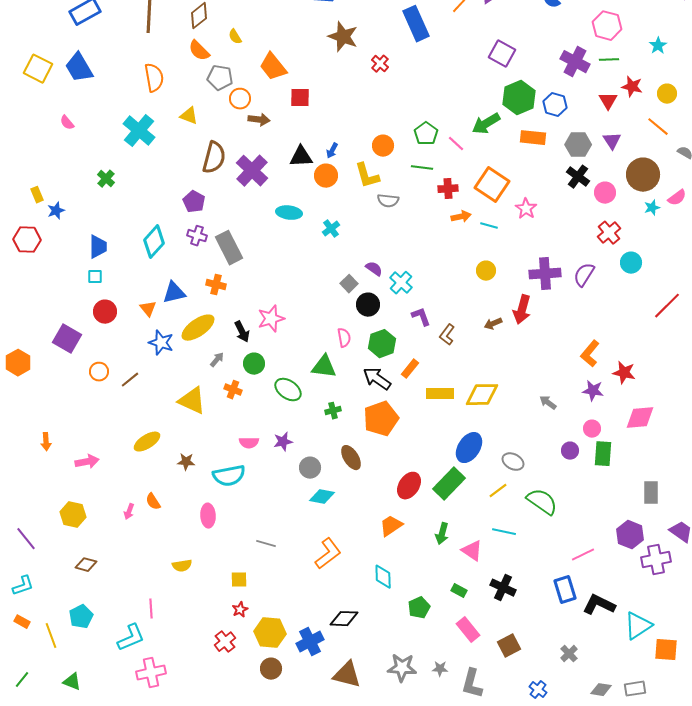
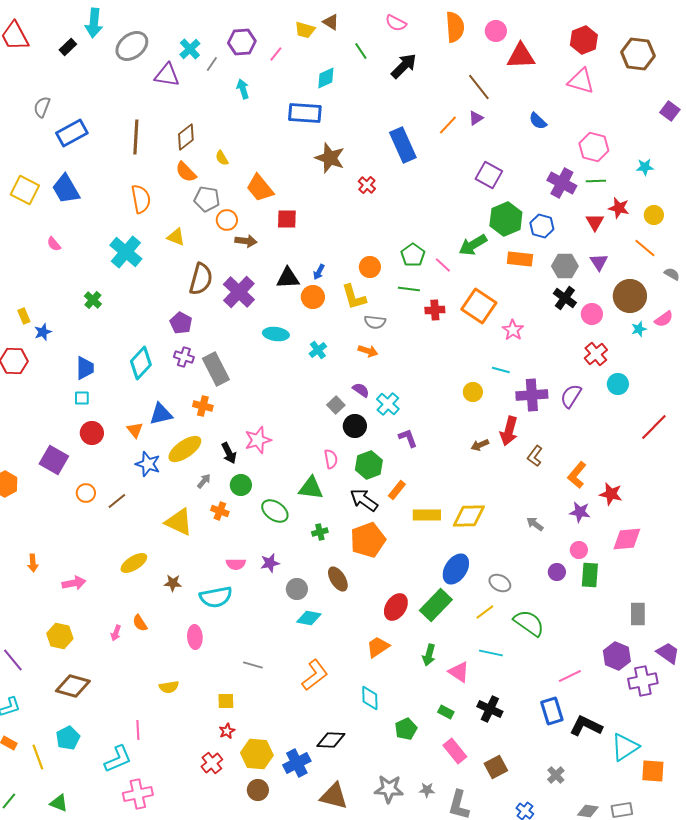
cyan star: (658, 46) -> (645, 167), turned 30
orange arrow: (461, 217) -> (368, 351), moved, turned 30
cyan line: (489, 226) -> (501, 370), moved
brown L-shape: (447, 335) -> (535, 456), moved
brown diamond: (86, 565) -> (73, 686), size x1.6

